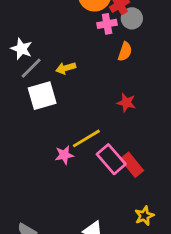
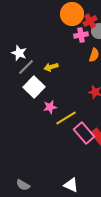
white square: (42, 96) -> (34, 87), turned -30
pink star: (64, 155) -> (50, 107), moved

